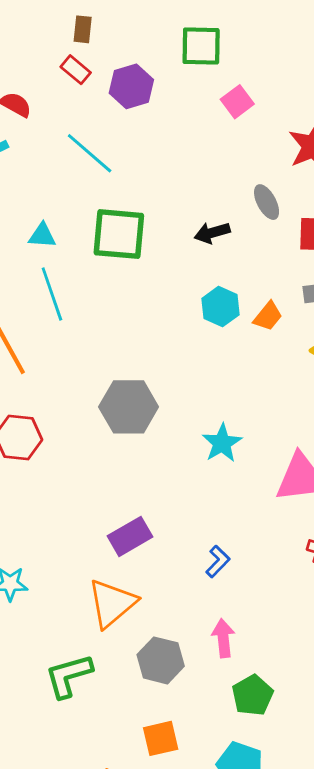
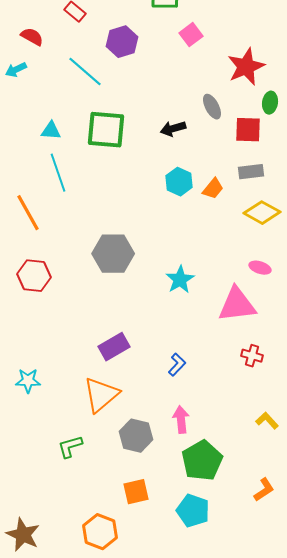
purple hexagon: (131, 86) -> (122, 42), moved
green L-shape: (69, 676) -> (70, 447), size x0.7
green pentagon: (253, 695) -> (202, 461), size x1.4

